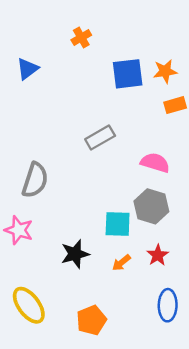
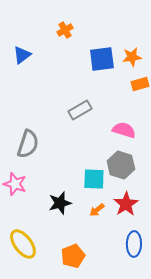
red star: (158, 255) -> (126, 204), size x1.4

